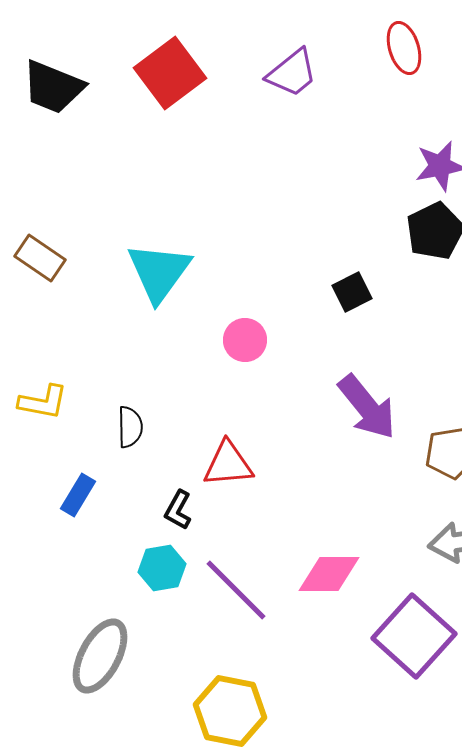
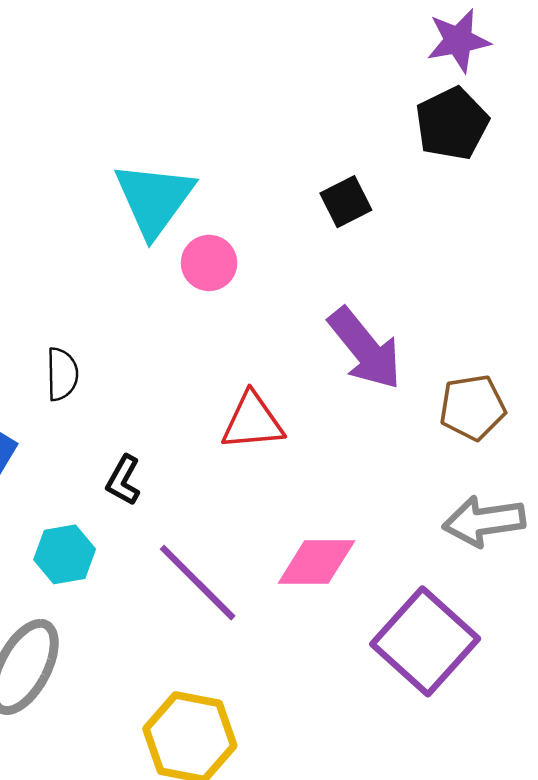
cyan triangle: (159, 272) -> (154, 199), moved
red triangle: (228, 464) -> (253, 421), moved
cyan hexagon: (162, 568) -> (65, 554), moved

